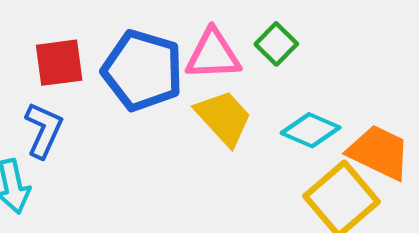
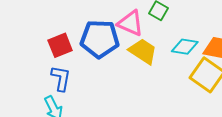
pink triangle: (213, 55) -> (130, 23), turned 40

